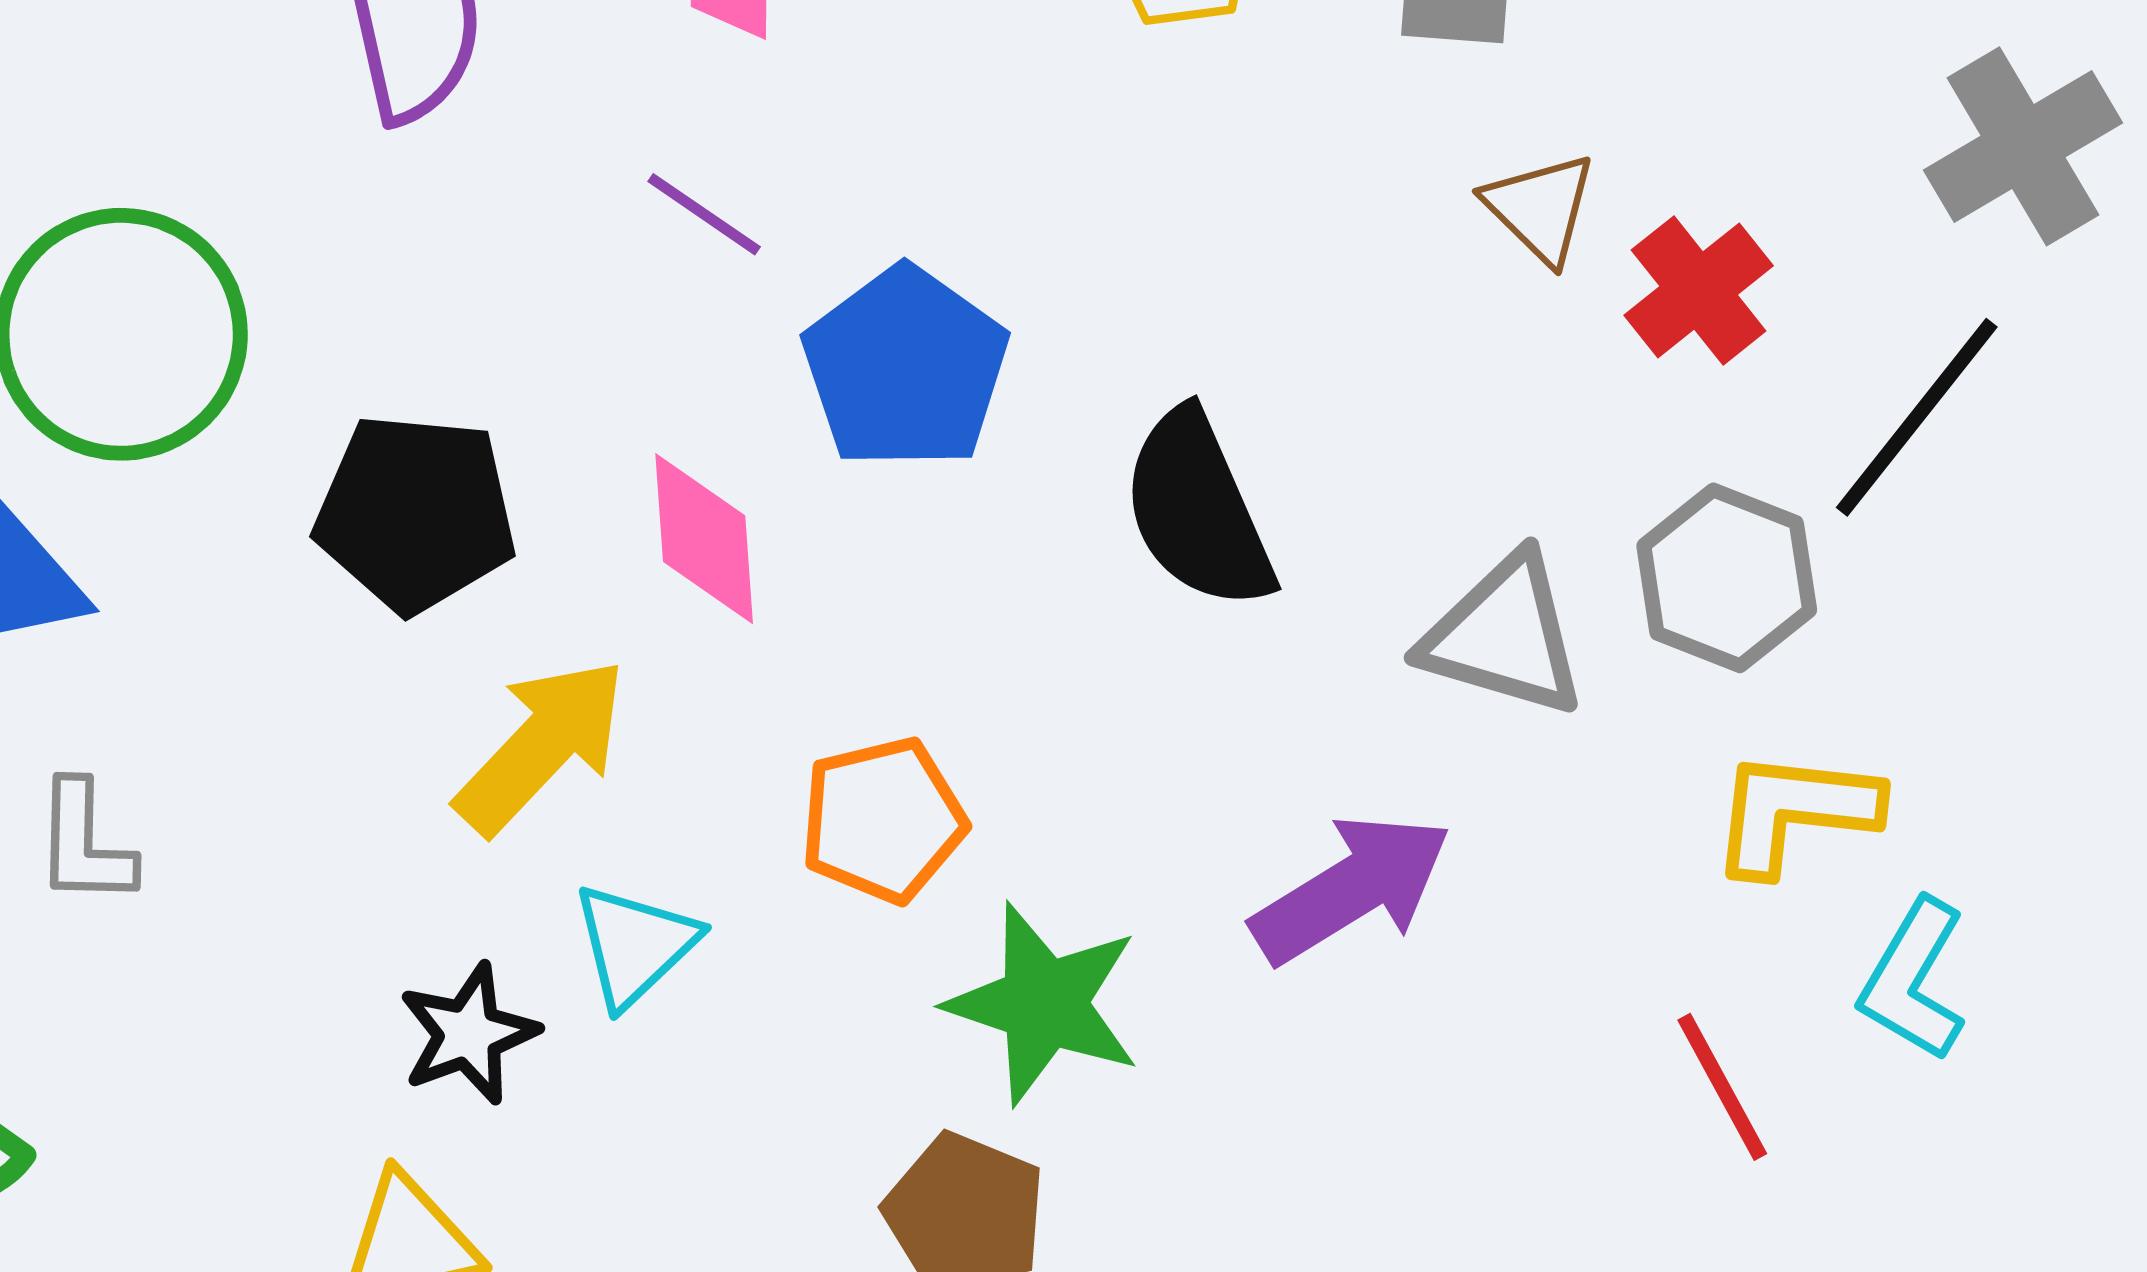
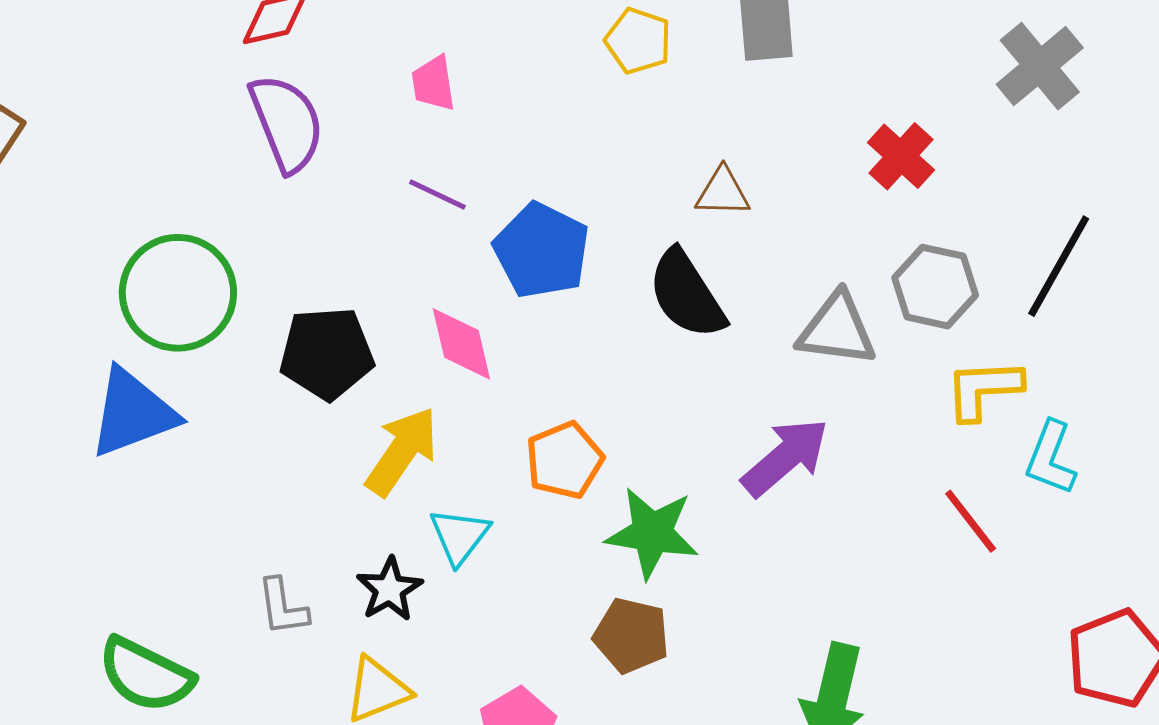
brown triangle: (1540, 208) -> (723, 192), moved, turned -34
black line: (1917, 417) -> (1059, 266), moved
gray L-shape: (84, 843) -> (283, 607), moved

